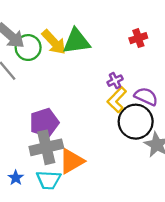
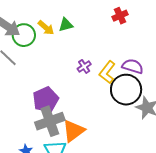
green triangle: (76, 41) -> (66, 25), size x0.6
yellow arrow: (54, 42) -> (46, 28), size x0.7
purple cross: (115, 81) -> (84, 67), moved

